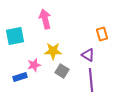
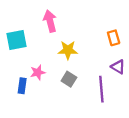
yellow star: (53, 51) -> (68, 50), moved
purple triangle: (88, 55) -> (118, 67), moved
blue rectangle: (20, 77) -> (22, 86), turned -64

